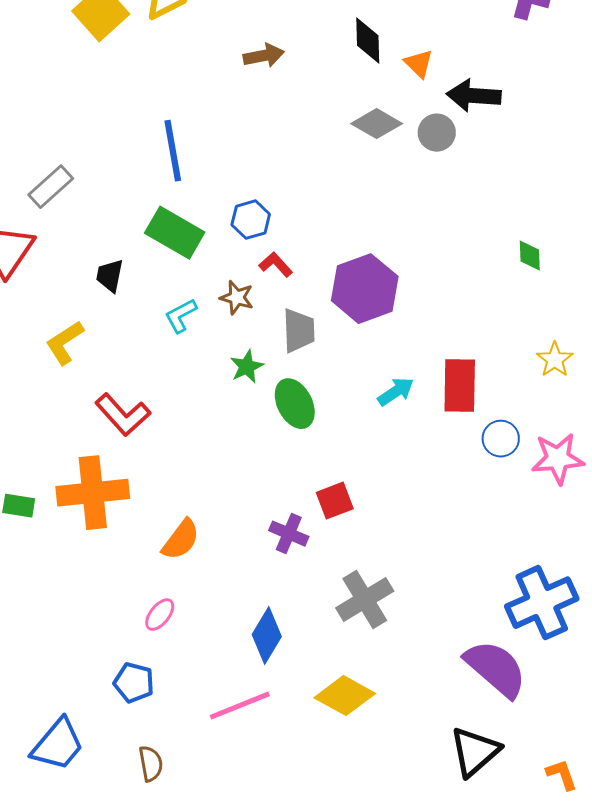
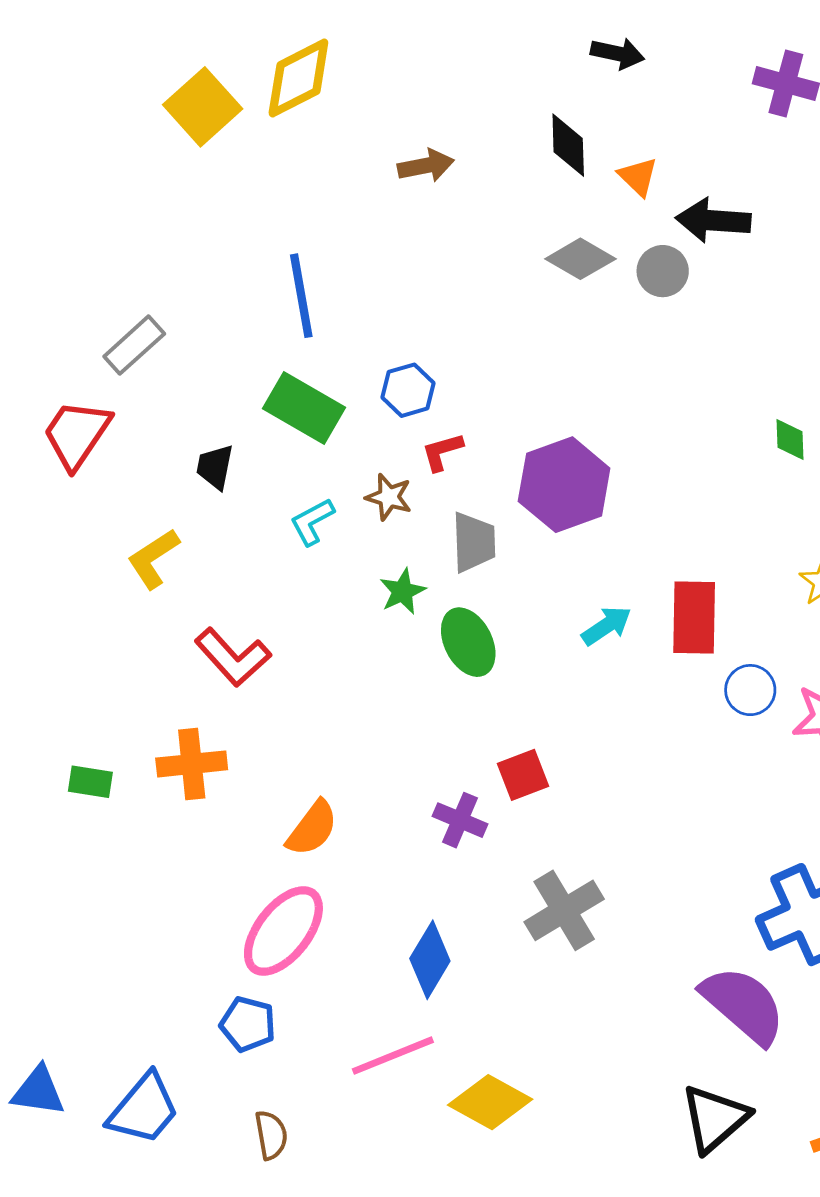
red L-shape: (276, 265) -> (442, 452), turned -64
orange cross: (93, 493) -> (192, 764), size x0.7
pink ellipse: (160, 615) -> (283, 931), size x2.0
yellow diamond: (345, 696) -> (490, 1102), moved

